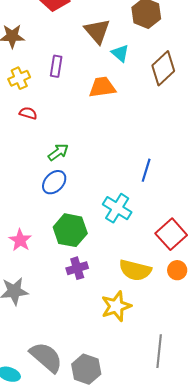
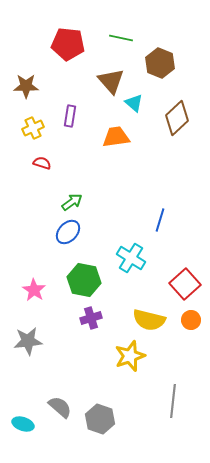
gray semicircle: (46, 357) -> (60, 407), size x0.7

